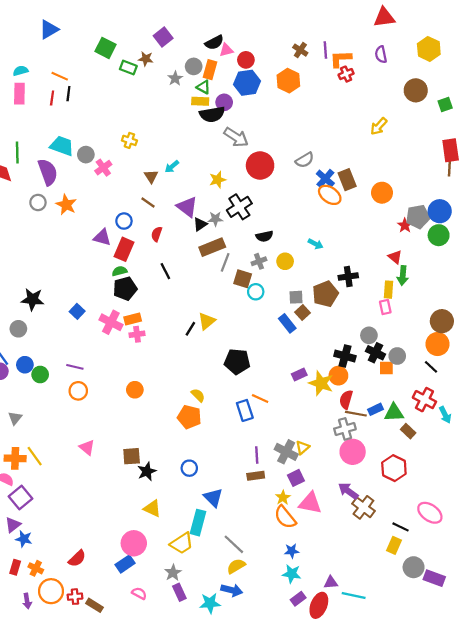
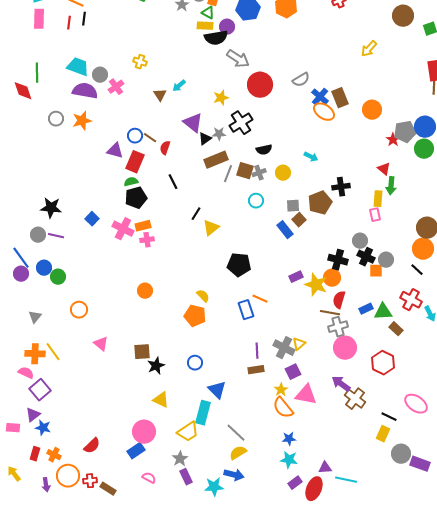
purple semicircle: (48, 172) -> (85, 91), moved, turned -60
brown line: (148, 202) -> (150, 138), moved
orange star: (66, 205) -> (82, 121), turned 30
brown square: (243, 279) -> (245, 171), moved
black line: (190, 329) -> (196, 214), moved
purple line: (75, 367) -> (56, 236), moved
orange circle: (78, 391) -> (79, 310), moved
brown line: (356, 414) -> (330, 313), moved

